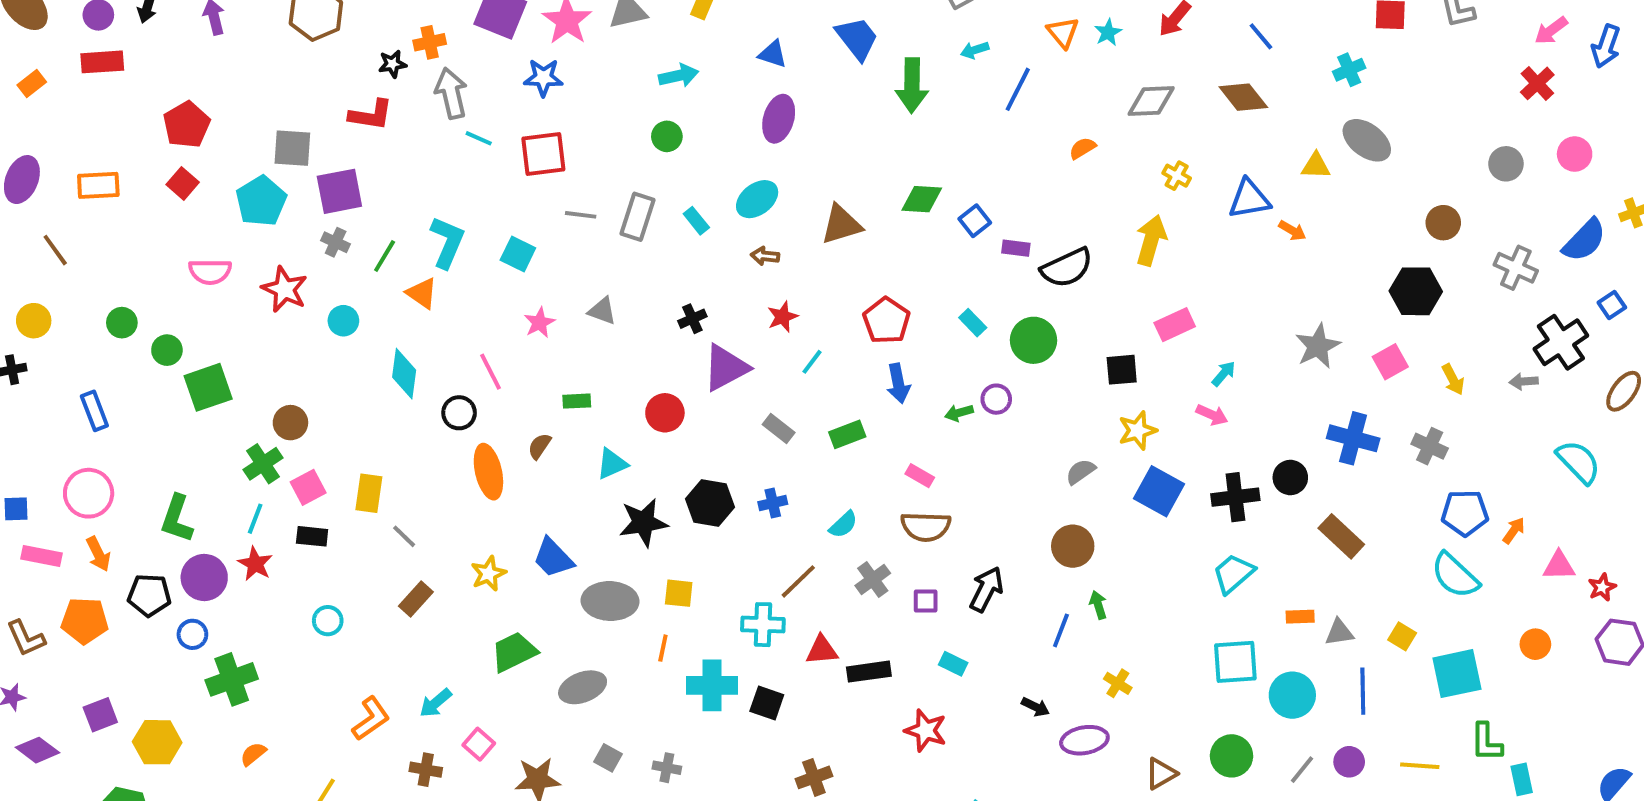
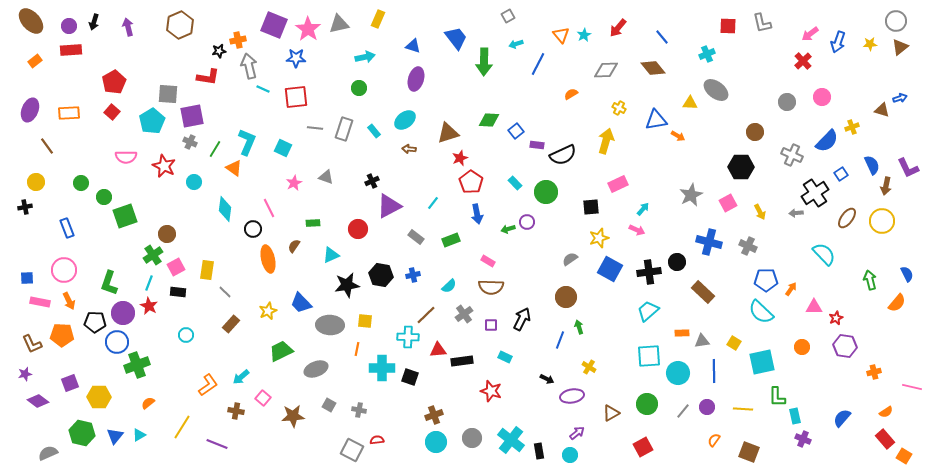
red star: (783, 317) -> (460, 158), moved
blue circle: (192, 634) -> (117, 342), size x1.5

